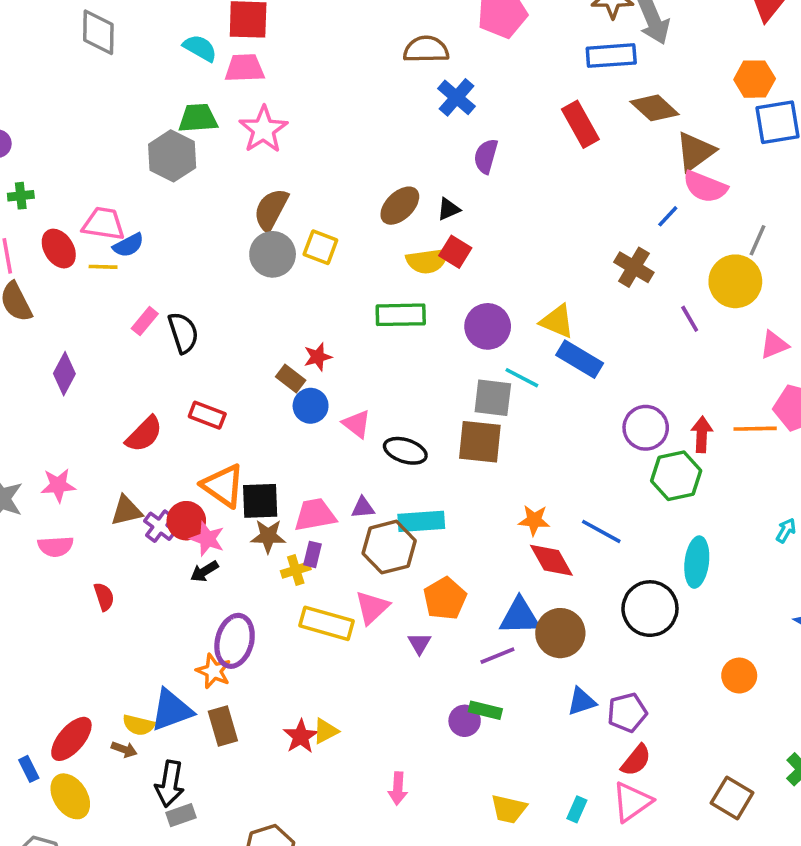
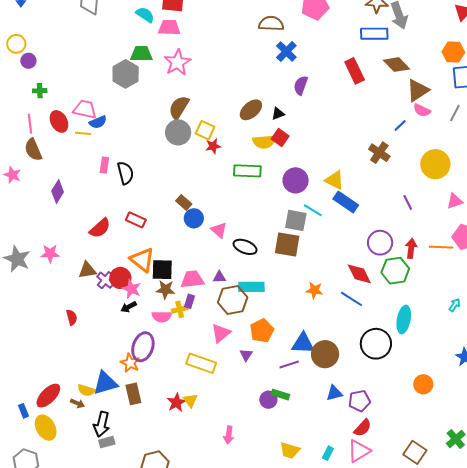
pink semicircle: (705, 187) -> (422, 110), size x0.7
gray line: (757, 240) -> (455, 113), moved
purple line: (690, 319) -> (408, 202), moved
pink rectangle: (145, 321) -> (104, 165), turned -35
red star: (318, 357) -> (213, 146), moved
pink semicircle: (55, 546) -> (162, 317), moved
red diamond: (551, 560) -> (359, 274), moved
yellow rectangle: (327, 623) -> (201, 363), moved
yellow triangle: (325, 731) -> (190, 400), turned -42

